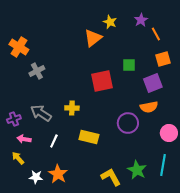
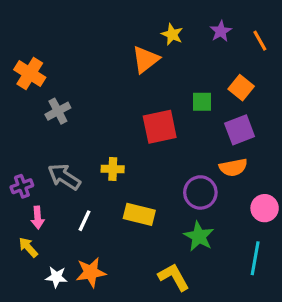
orange line: (156, 34) -> (260, 41), moved
orange square: (163, 59) -> (241, 88), moved, turned -35
pink arrow: (24, 139) -> (38, 218), turned -104
green star: (137, 170) -> (199, 236), moved
orange star: (58, 174) -> (91, 272), turned 30

